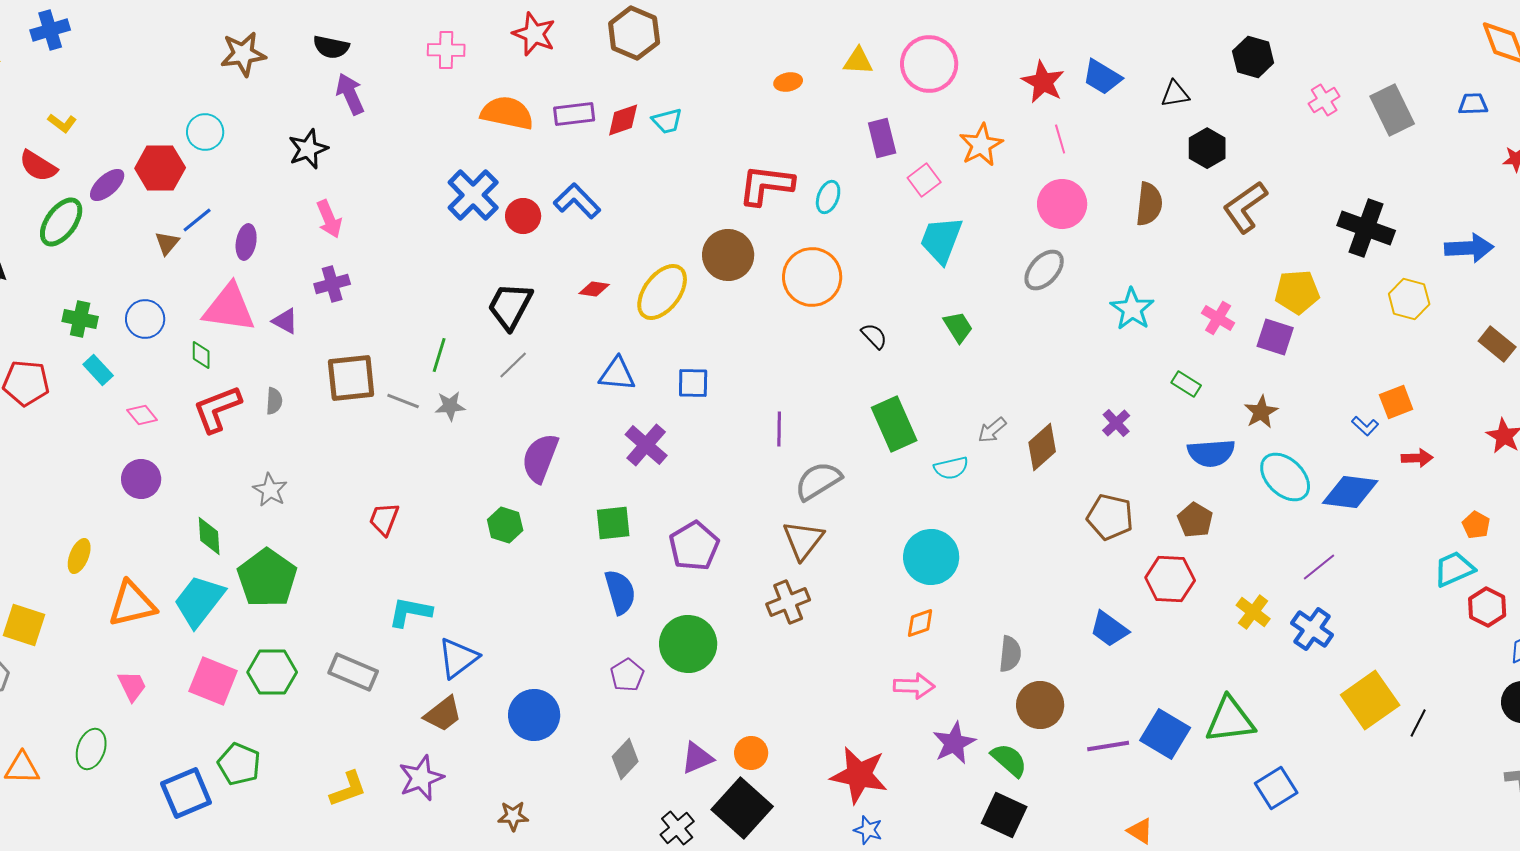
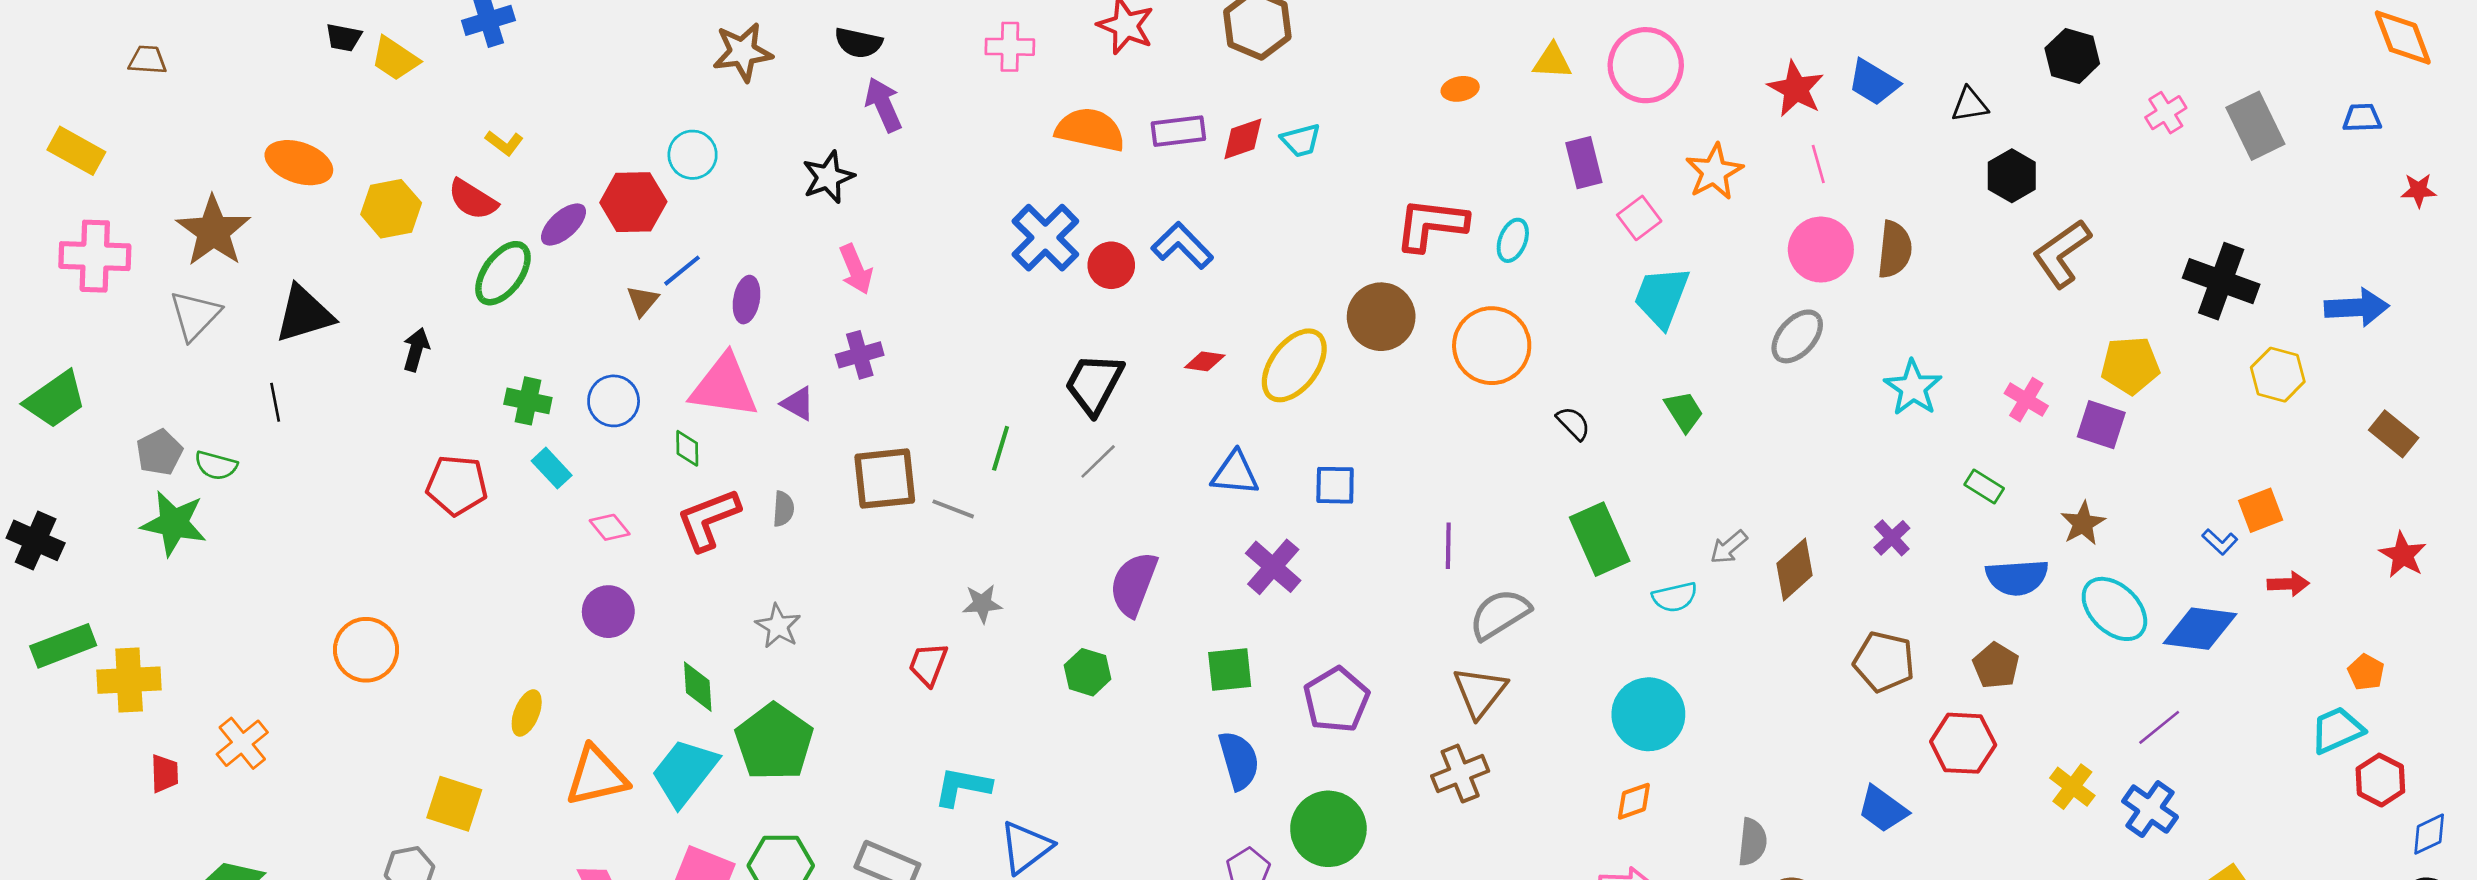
brown semicircle: (1149, 204) -> (1895, 250), moved
gray star: (450, 406) -> (982, 604), moved

